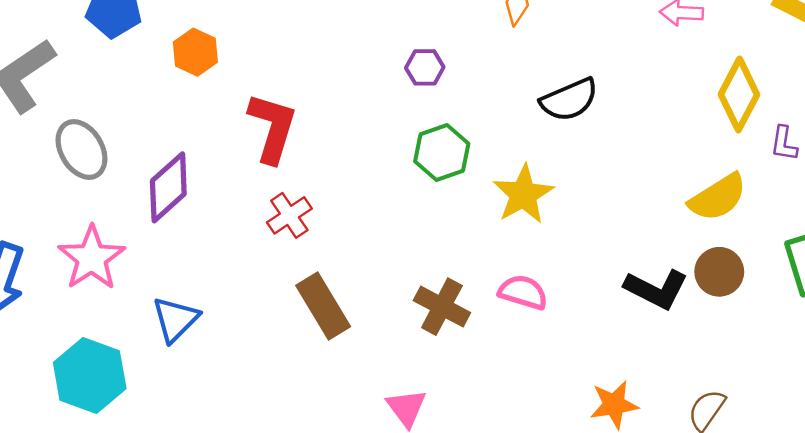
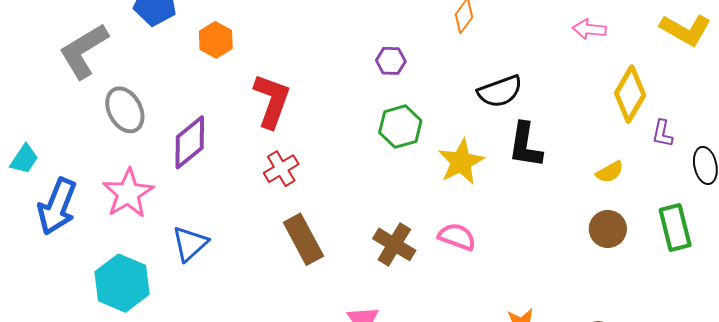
yellow semicircle: (718, 197) -> (610, 172), size x0.6
black L-shape: (656, 289) -> (525, 145), moved, turned 69

